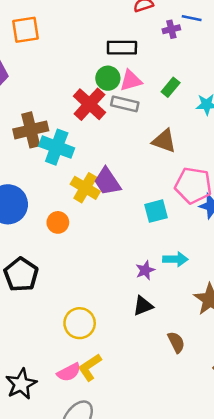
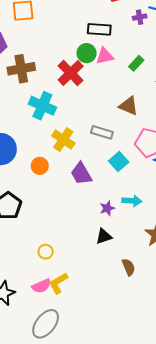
gray rectangle: (125, 104) -> (102, 132), moved
brown cross: (31, 130) -> (21, 69), moved
purple trapezoid: (107, 181) -> (81, 174), moved
cyan square: (156, 211) -> (119, 161), turned -30
yellow circle: (80, 323) -> (46, 252), moved, size x0.6

